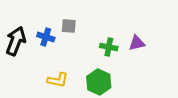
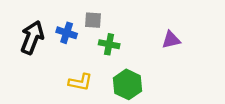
green cross: (109, 47) -> (109, 44), moved

